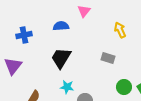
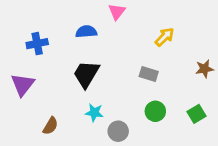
yellow arrow: (120, 30) -> (165, 37), turned 70
green circle: (124, 87) -> (155, 111), moved

